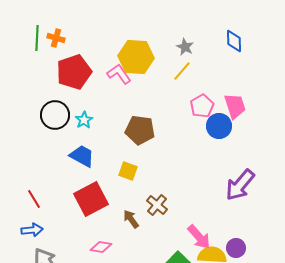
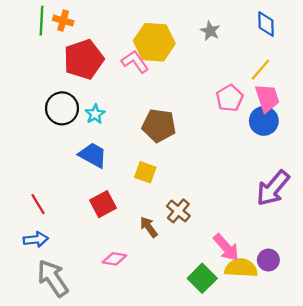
yellow line: (182, 71) -> (260, 70), moved
blue circle: (219, 126) -> (264, 121), moved
red square: (91, 199) -> (103, 204), size x0.7

